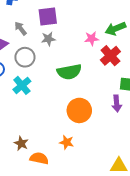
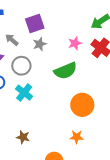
pink star: (92, 39) -> (75, 43), moved
brown star: (21, 143) -> (23, 137), moved

